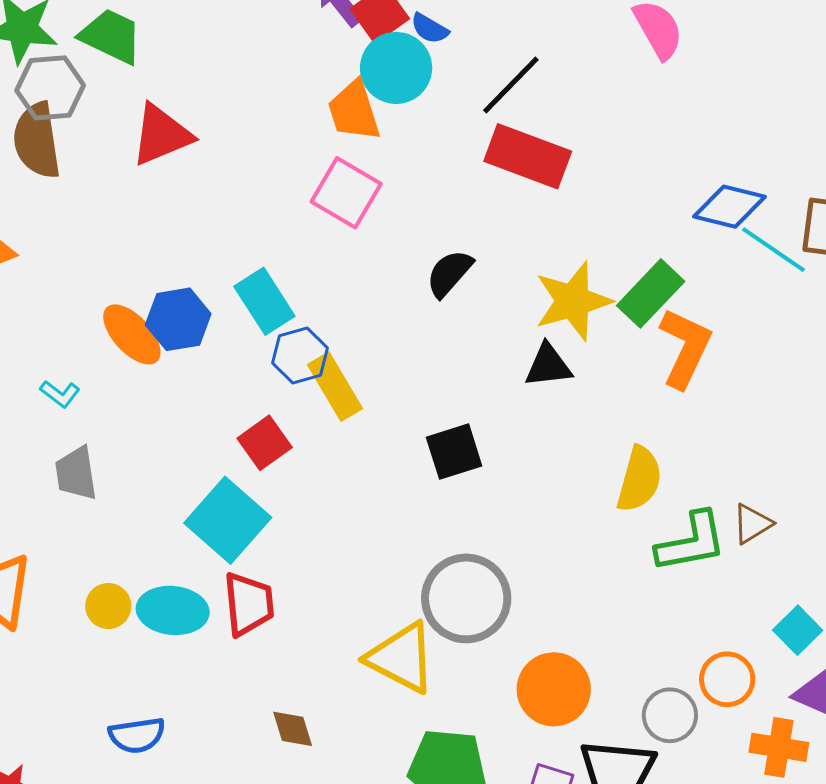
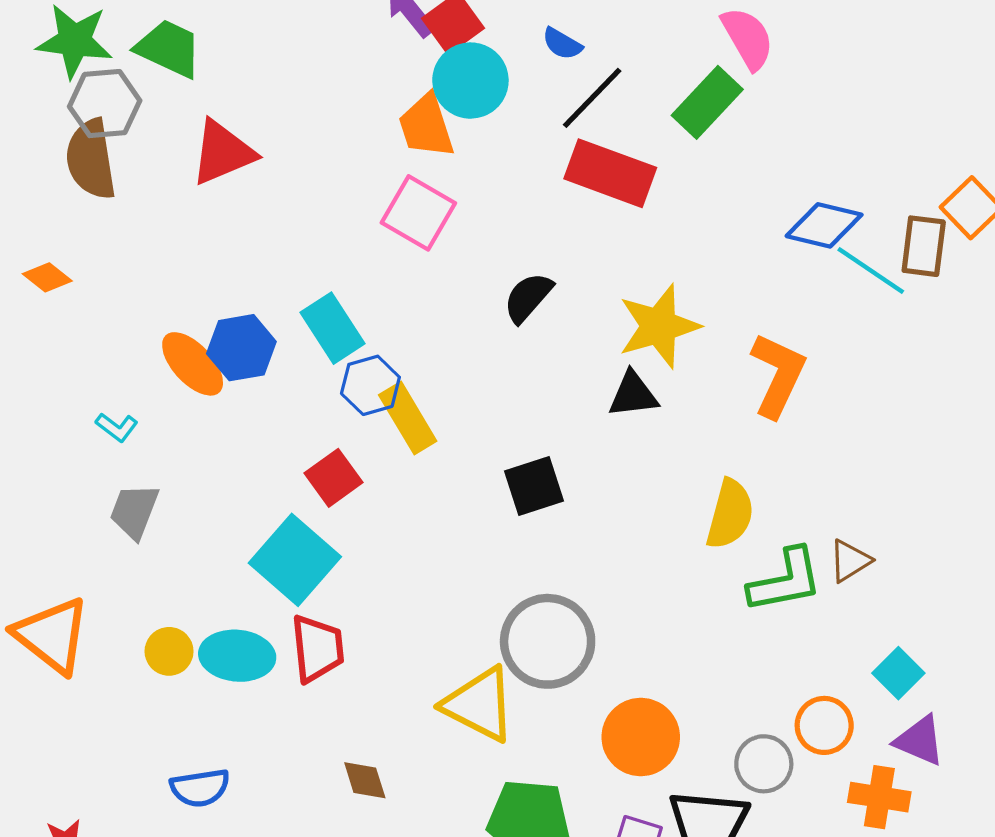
blue semicircle: (430, 29) -> (562, 44), moved
green rectangle: (651, 293) -> (707, 102), moved
gray trapezoid: (76, 473) -> (134, 511), turned 30

